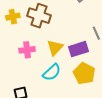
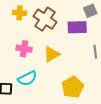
purple rectangle: (79, 49) -> (77, 27), moved
cyan semicircle: (52, 72) -> (27, 78), moved

